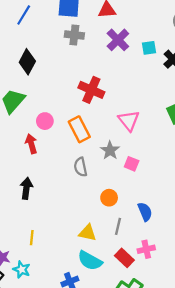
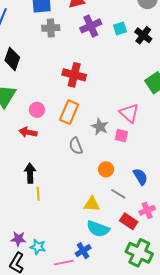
purple cross: (118, 40) -> (91, 26), turned 30
pink triangle: (129, 121) -> (129, 113), moved
orange rectangle: (79, 129) -> (69, 112), turned 60
red arrow: (31, 144) -> (28, 132), turned -54
gray line: (118, 226) -> (118, 194), turned -63
yellow line: (32, 238) -> (38, 194), moved

